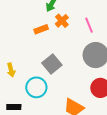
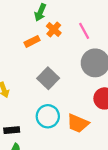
cyan circle: (36, 87) -> (48, 116), moved

